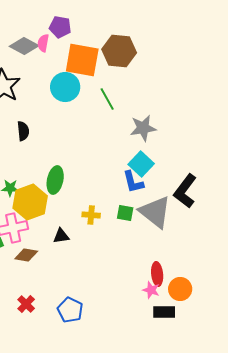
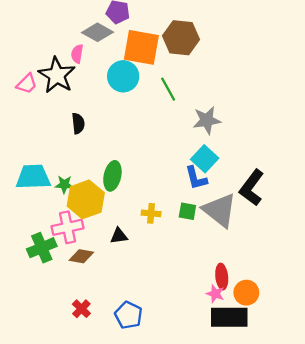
pink semicircle: (43, 43) -> (77, 54), moved
gray diamond: (24, 46) -> (97, 32), moved
black rectangle: (164, 312) -> (229, 317), size x1.6

